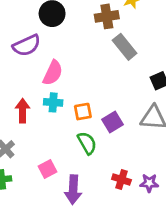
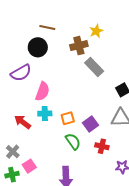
red arrow: (22, 111) -> (23, 122), turned -48
pink square: (48, 169) -> (29, 166), moved
red cross: (121, 180) -> (102, 146), moved

